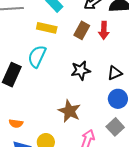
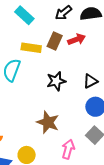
yellow rectangle: (47, 28) -> (31, 48), moved
red arrow: (104, 30) -> (77, 39), turned -108

